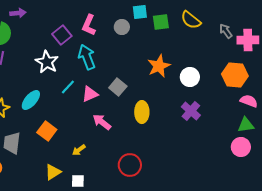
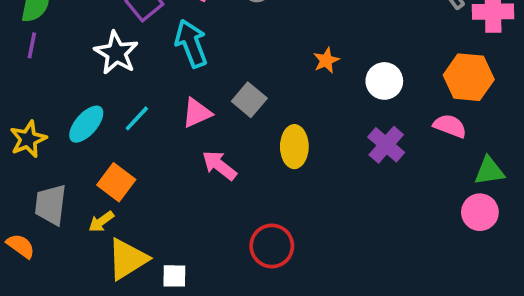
orange star: (159, 66) -> (326, 60), size x0.6
cyan line: (68, 87) -> (137, 118), moved
pink semicircle: (249, 101) -> (450, 126), moved
yellow arrow: (79, 150) -> (101, 222), moved
yellow triangle: (53, 172) -> (127, 259), size x1.4

